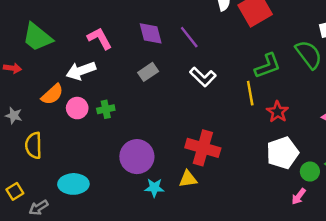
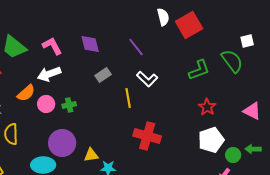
purple diamond: (151, 33) -> (90, 44), moved
pink L-shape: (100, 38) -> (52, 46), moved
yellow line: (250, 93) -> (128, 98), moved
purple circle: (137, 157) -> (62, 143), moved
yellow triangle: (188, 179) -> (91, 155), moved

